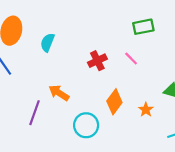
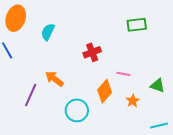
pink line: (131, 59) -> (123, 74), moved, turned -40

